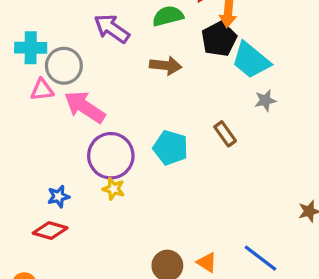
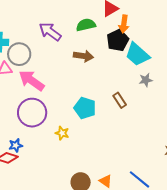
purple circle: (111, 156) -> (32, 113), moved
yellow star: (114, 189) -> (62, 133), moved
blue star: (59, 196) -> (16, 145), moved

